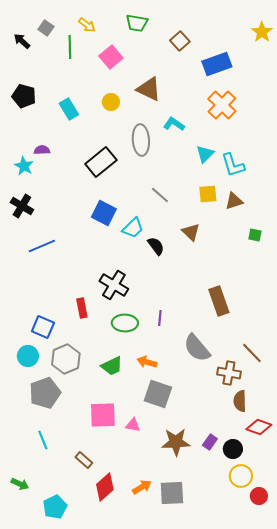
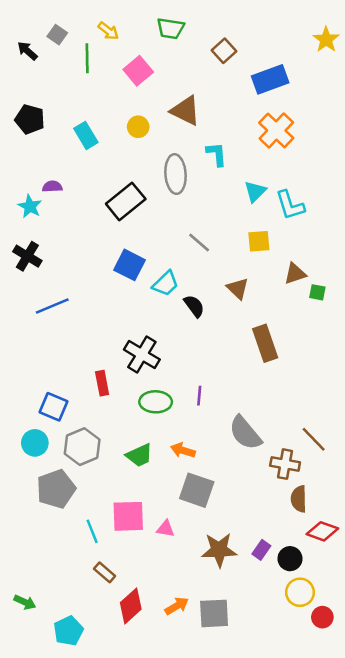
cyan L-shape: (174, 124) -> (217, 154), turned 50
brown triangle: (234, 201) -> (295, 274), moved
brown rectangle: (219, 301) -> (265, 343), moved
cyan line: (43, 440) -> (92, 531), moved

